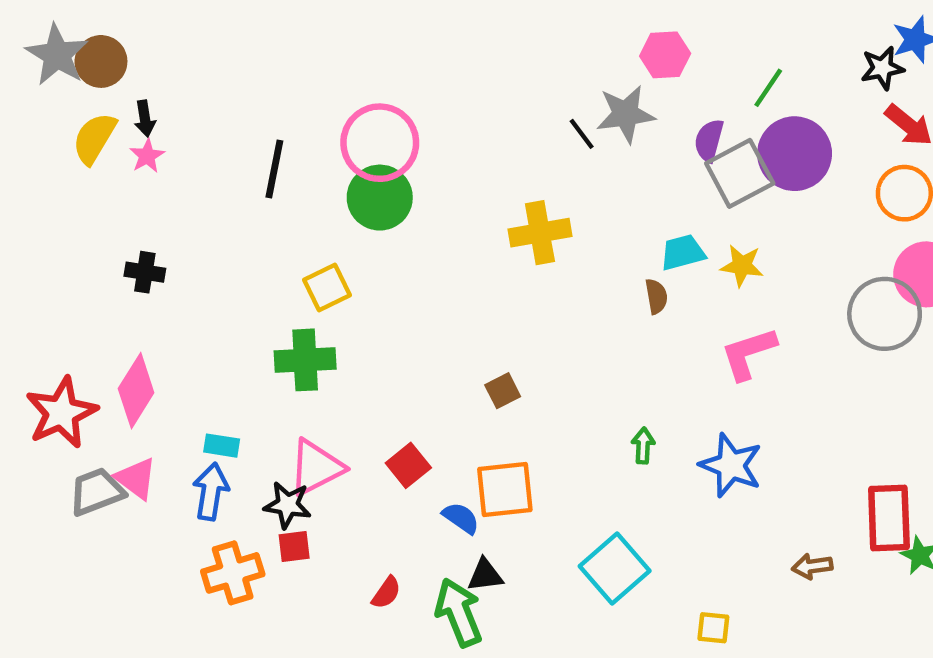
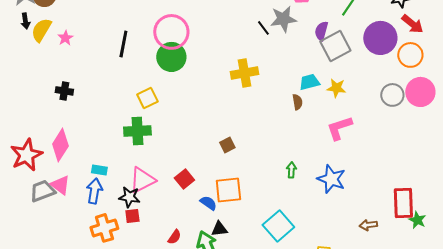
black arrow: (145, 119) -> (25, 21), moved
purple circle: (795, 154) -> (380, 38), moved
gray circle: (885, 314) -> (392, 95), moved, size x0.7

